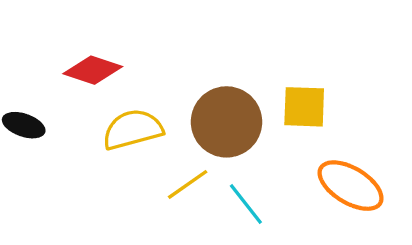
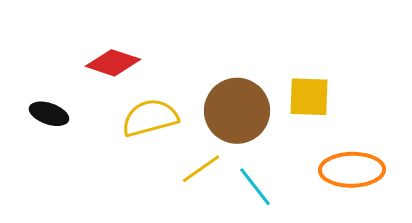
orange ellipse: (351, 186) -> (352, 170), turned -32

